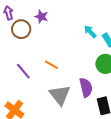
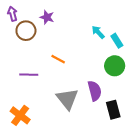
orange line: (51, 65) -> (58, 59), moved
purple line: (23, 71) -> (29, 75), turned -48

